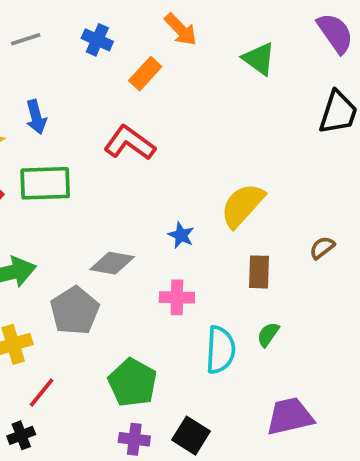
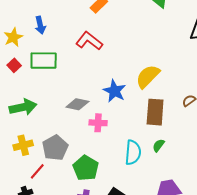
blue star: (181, 235) -> (115, 91), size x1.6
brown rectangle: (259, 272) -> (155, 112), size x1.5
pink cross: (177, 297) -> (98, 123), moved
gray pentagon: (75, 311) -> (55, 148), moved

